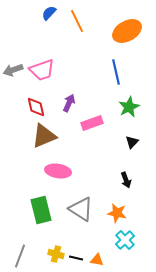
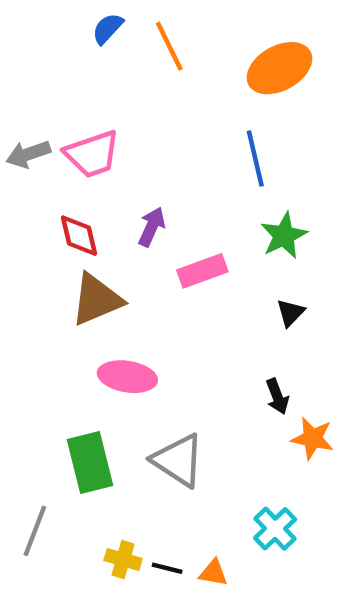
orange star: (117, 213) -> (313, 438), moved
gray line: (20, 256) -> (35, 531), moved

